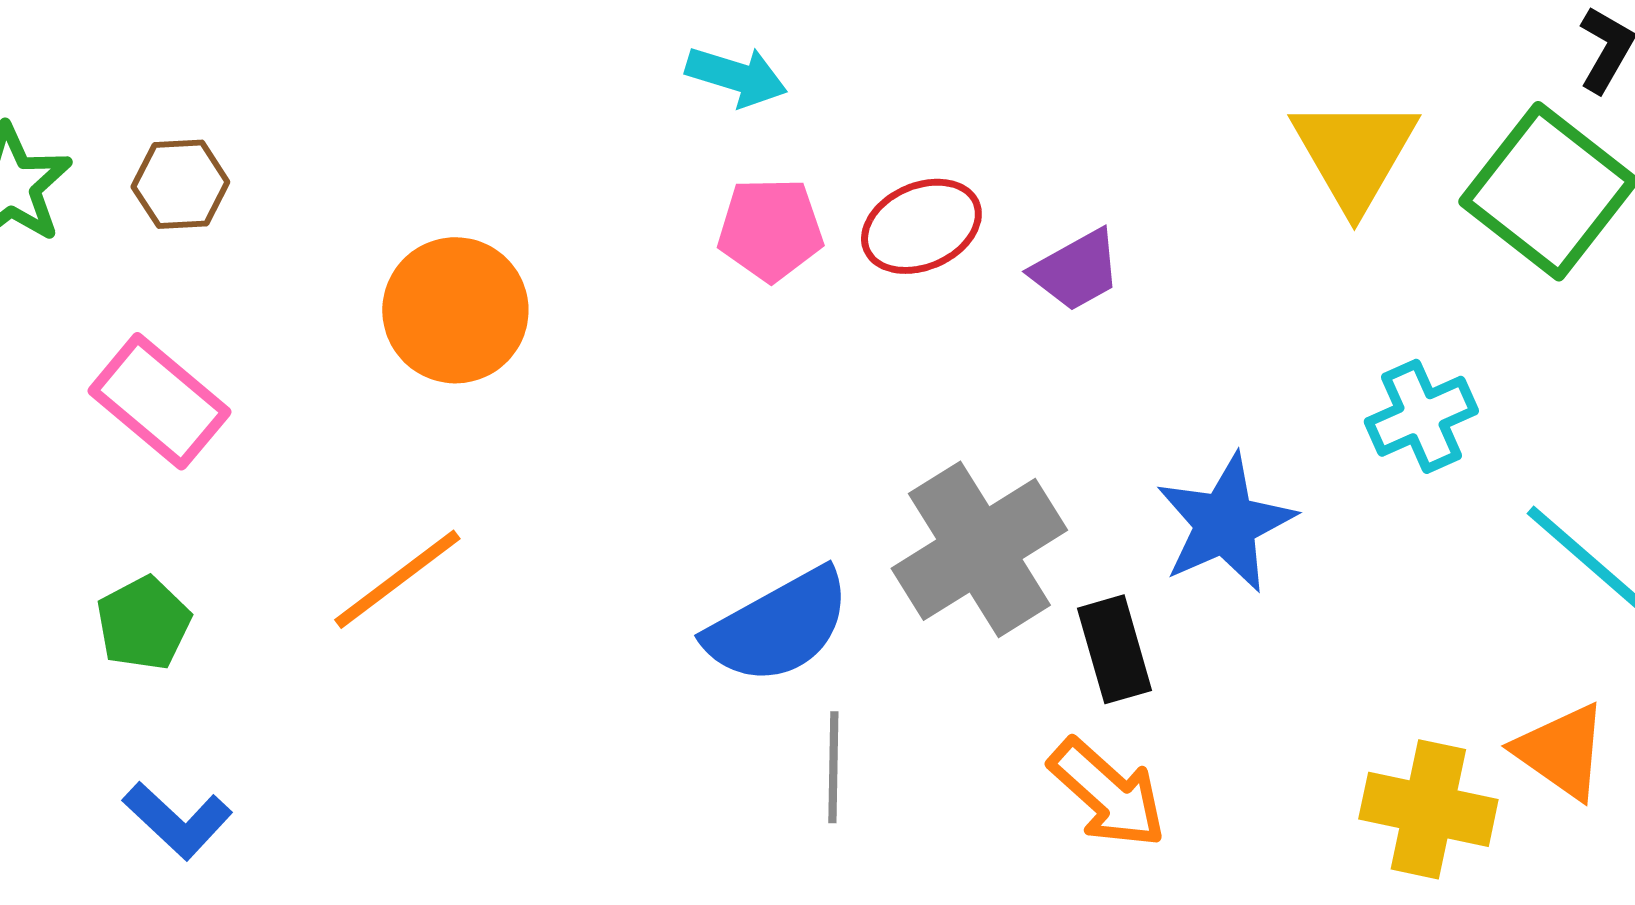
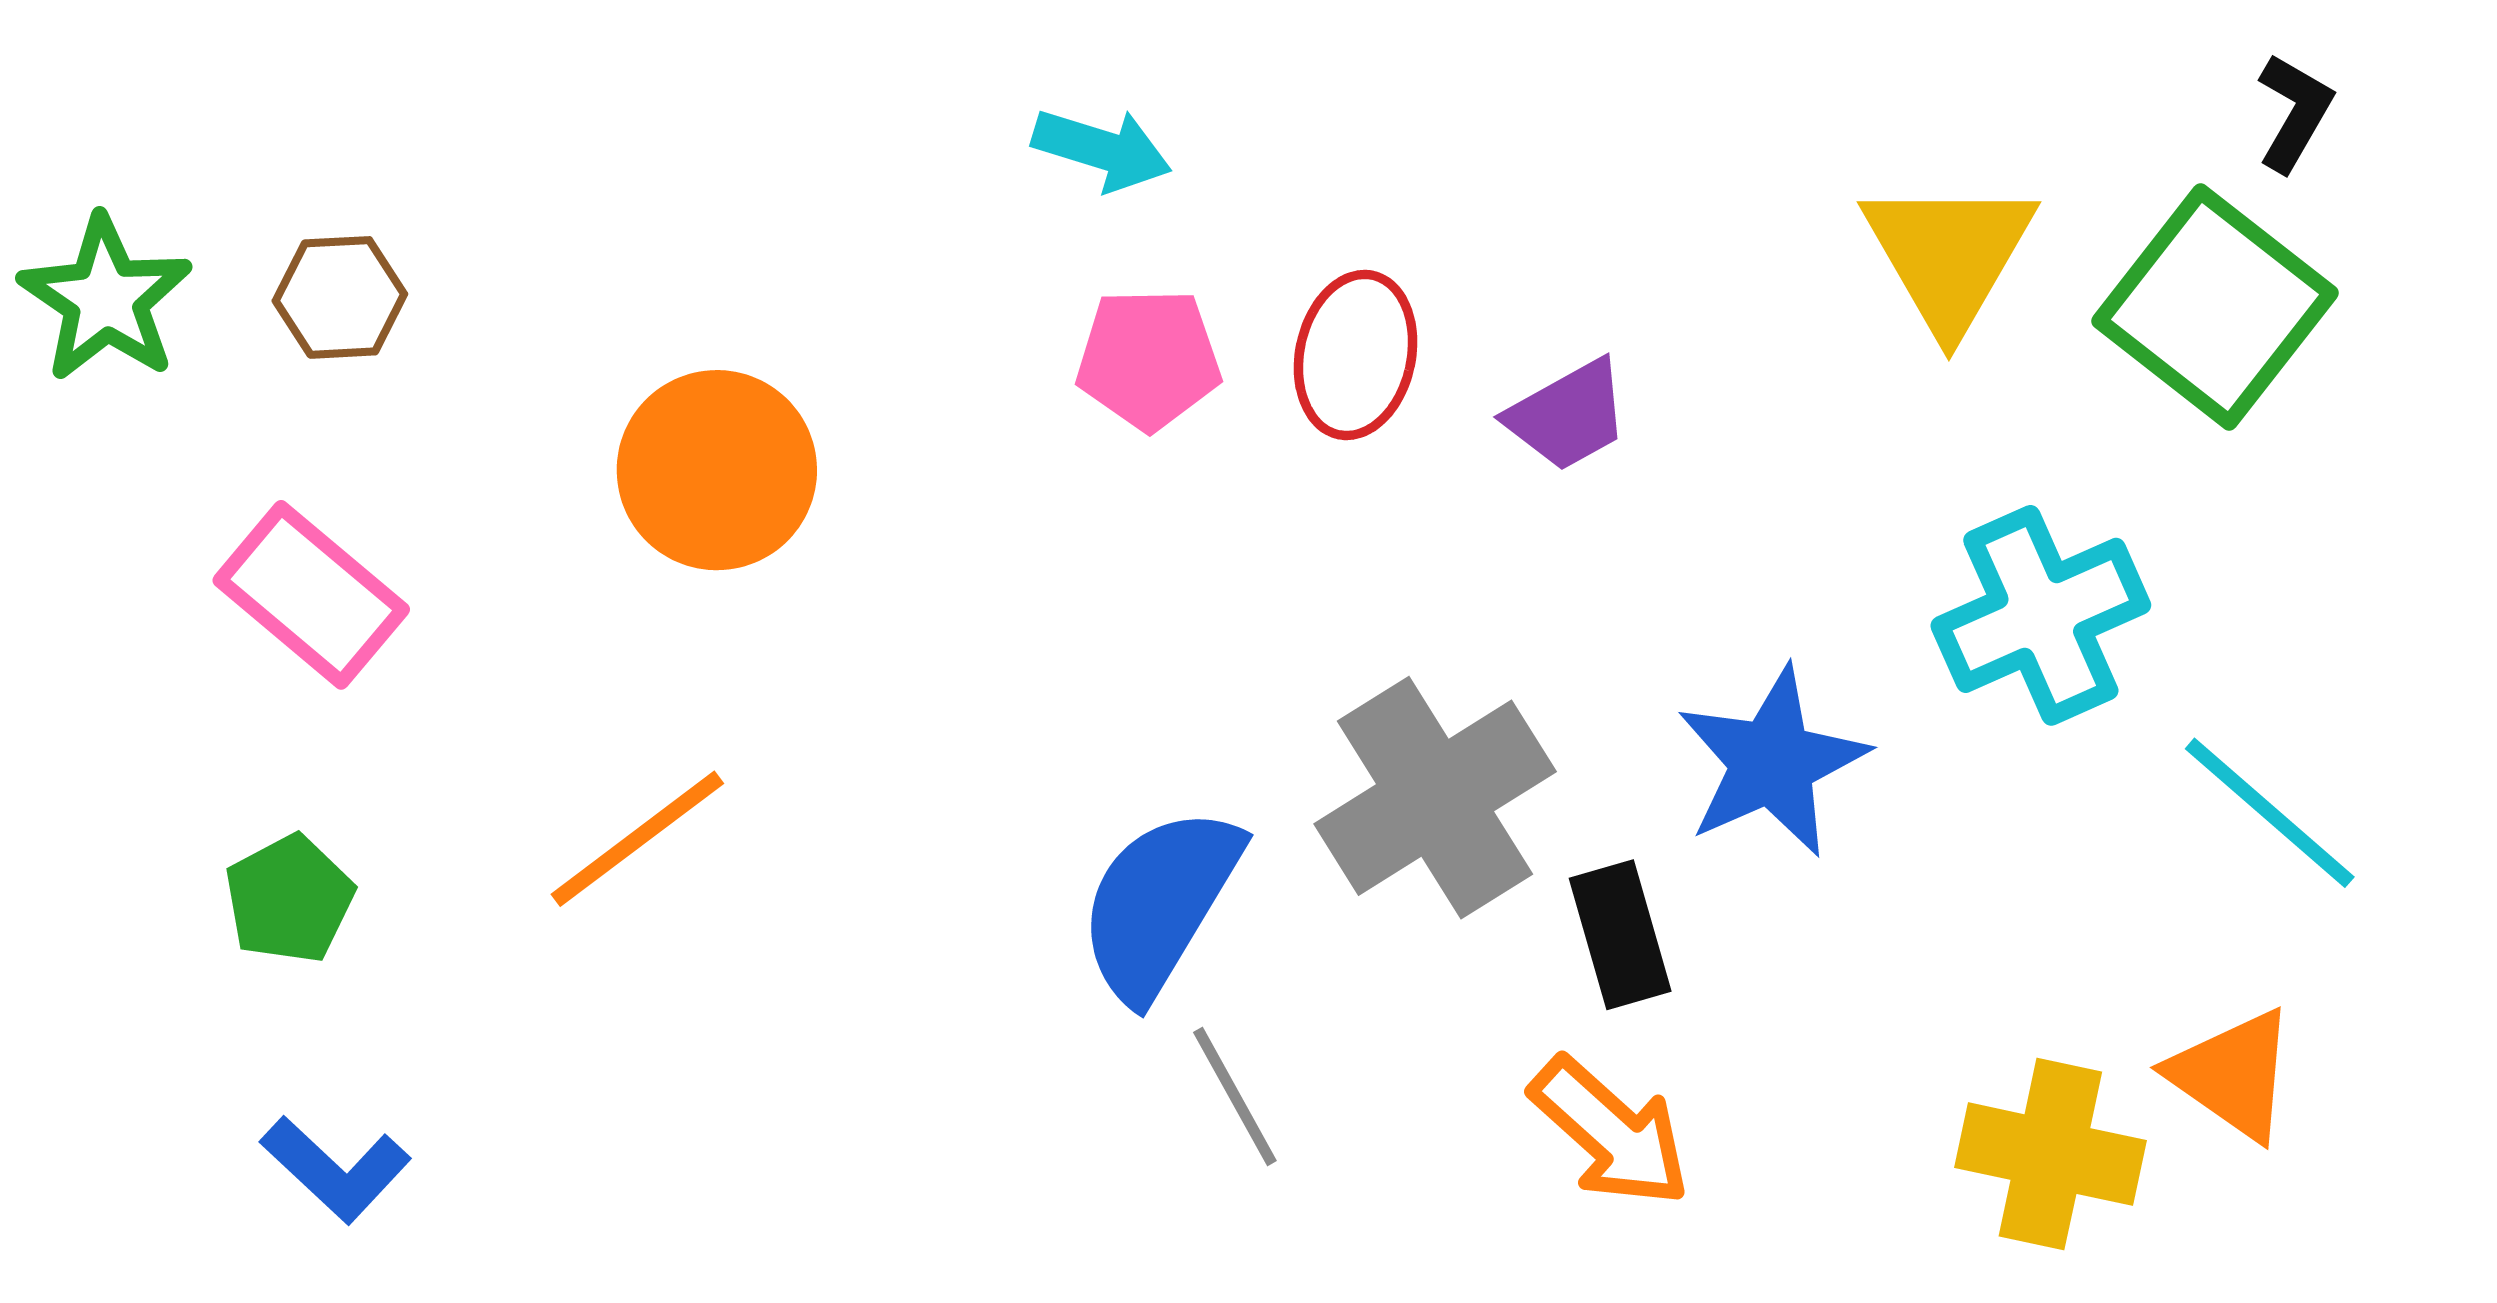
red ellipse: (921, 226) -> (1356, 355), turned -54
cyan cross: (1421, 416) -> (2041, 615), size x1.4
blue semicircle: (778, 626) -> (1160, 903), turned 150
gray line: (833, 767) -> (1235, 1096), turned -30

